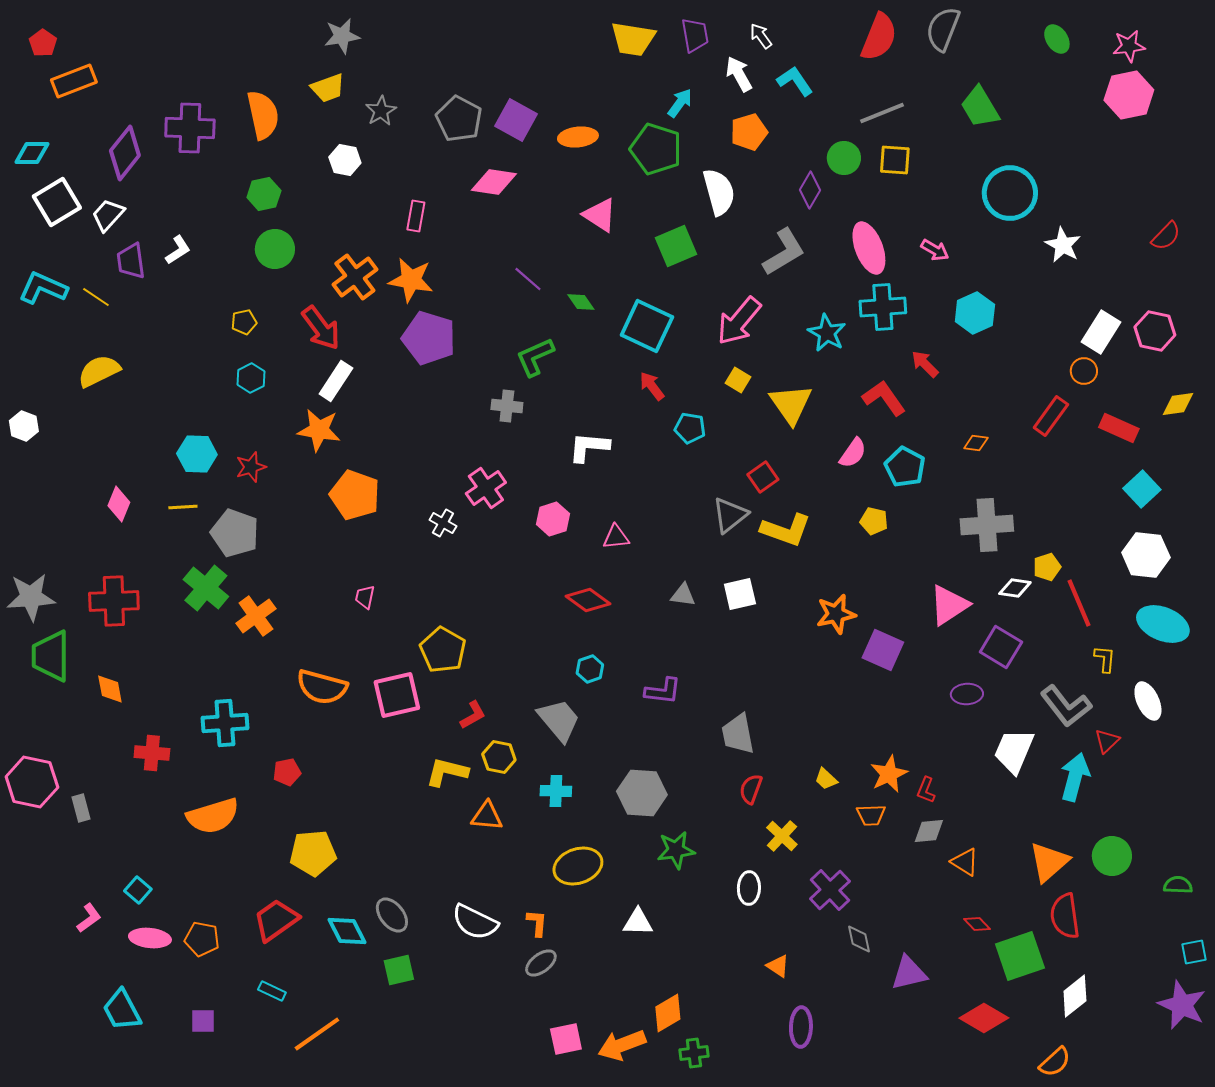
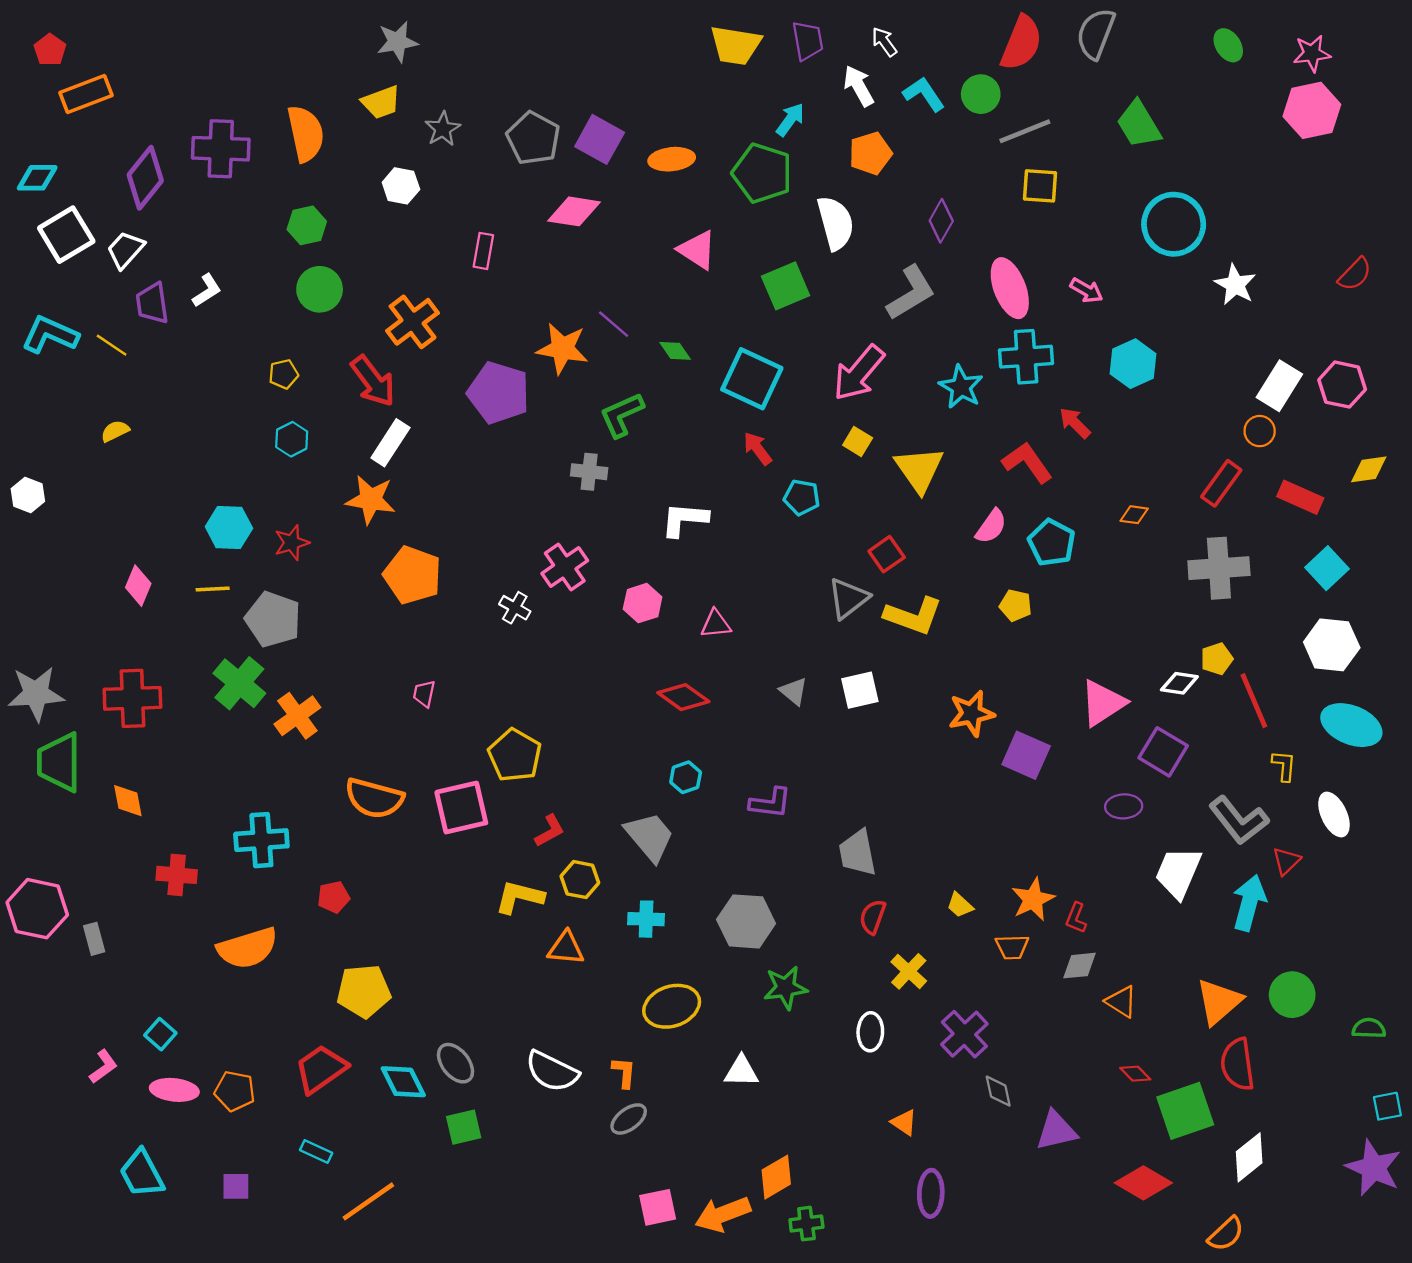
green circle: (844, 158) -> (981, 94), moved
orange star: (411, 280) -> (562, 349), moved
yellow semicircle: (99, 371) -> (115, 431), size x0.6
gray cross: (987, 525) -> (1219, 568), moved
gray triangle: (683, 595) -> (794, 691), turned 32

